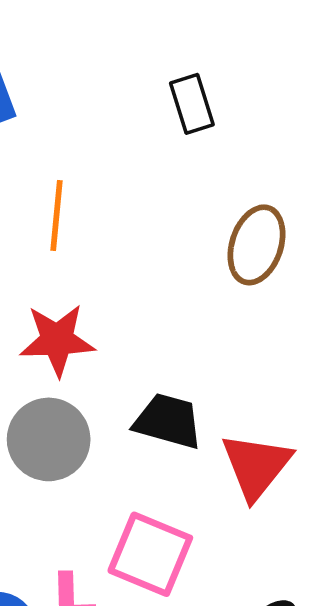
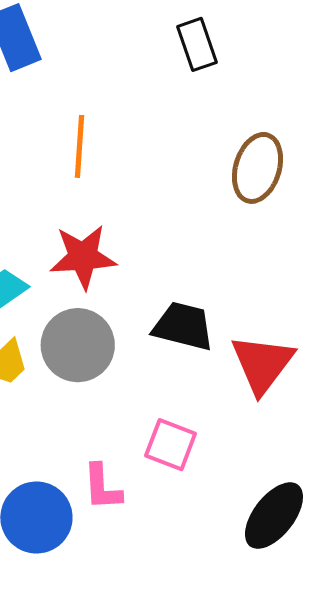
pink square: (150, 554) -> (171, 445), size x0.7

